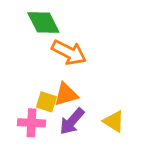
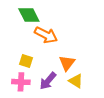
orange triangle: (66, 94) -> (67, 63), moved, turned -36
yellow square: (46, 102) -> (26, 61), moved

